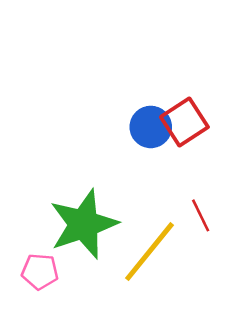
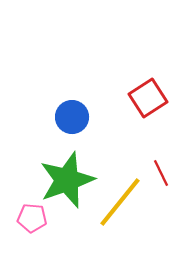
blue circle: (151, 127) -> (72, 117), moved

